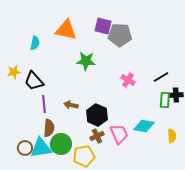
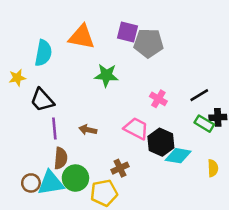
cyan semicircle: (35, 43) -> (43, 53), size x1.5
yellow star: (14, 72) -> (17, 78), moved
green rectangle: (165, 100) -> (204, 124), turned -63
black hexagon: (97, 115) -> (161, 142), moved
pink trapezoid: (119, 134) -> (136, 129), moved, turned -40

